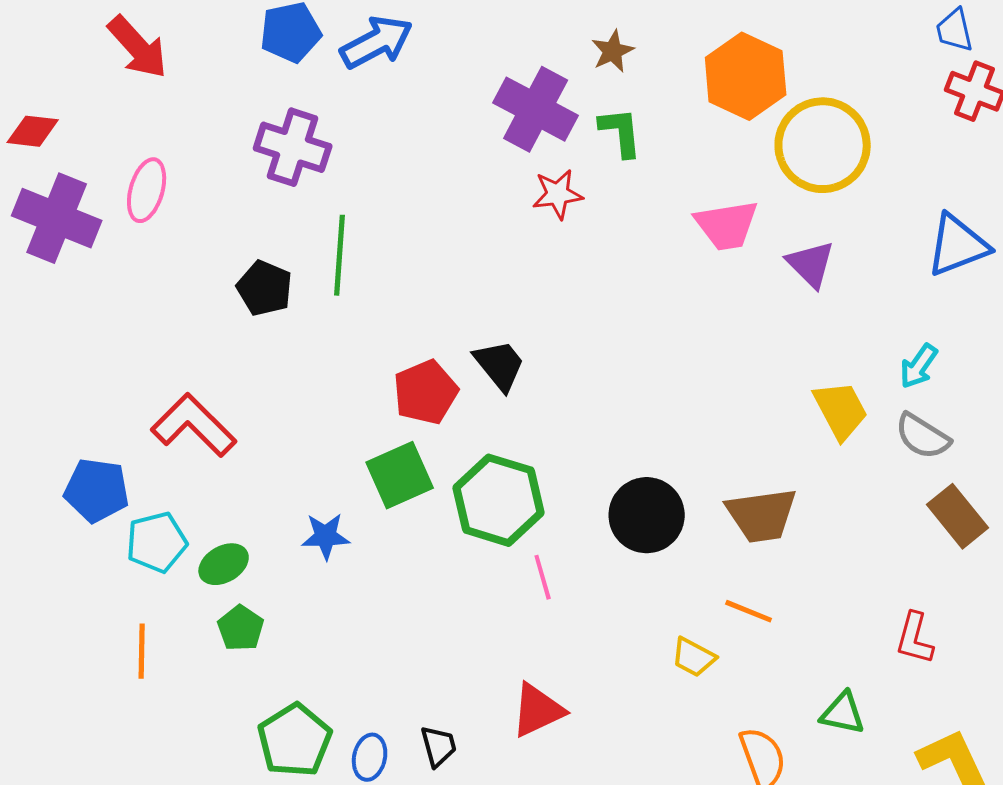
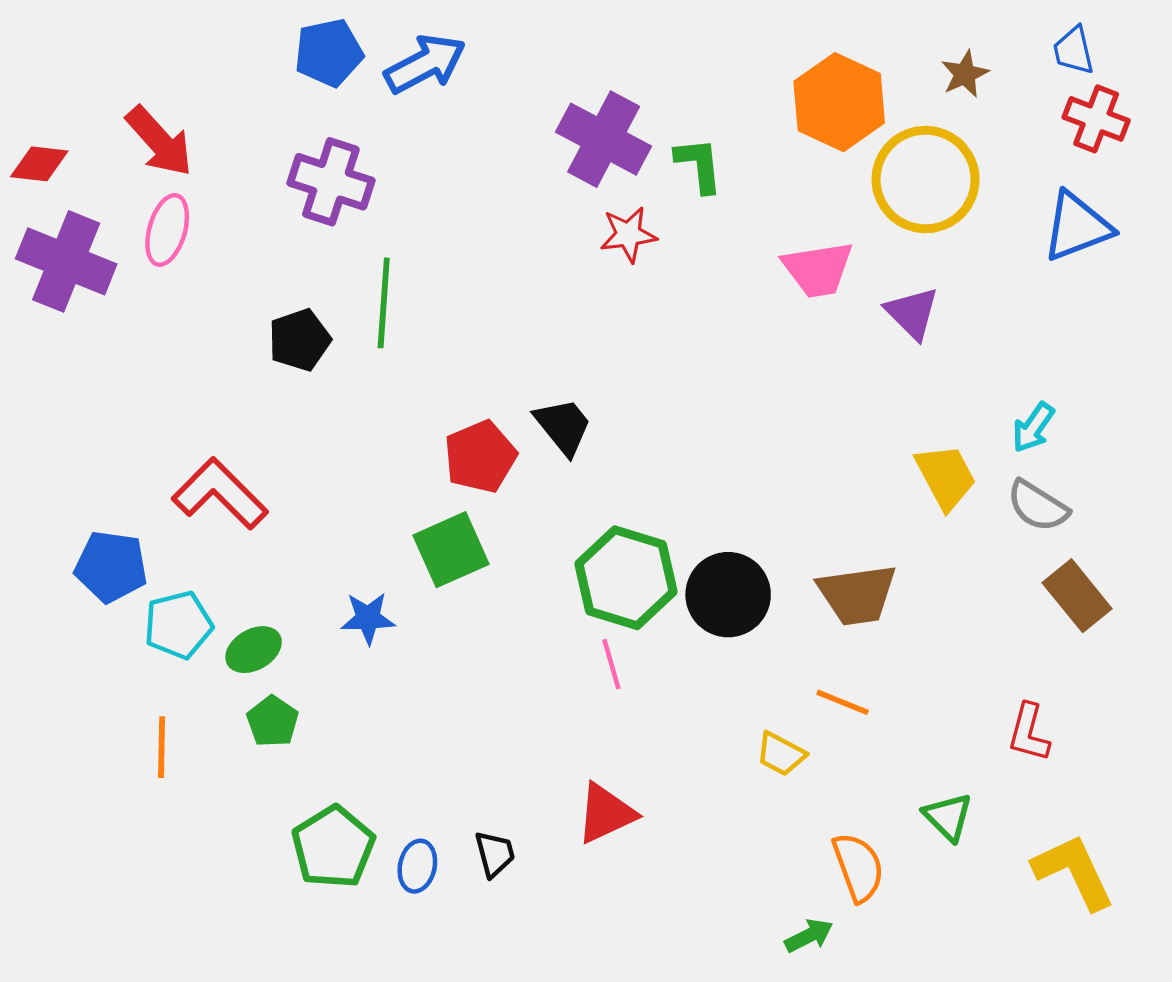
red arrow: (138, 47) -> (159, 141), moved
brown star: (613, 51) -> (965, 74), moved
blue triangle: (958, 245) -> (1077, 227), moved
black pentagon: (265, 288) -> (300, 340), turned 30
green hexagon: (499, 500) -> (626, 578), moved
green triangle: (843, 713) -> (948, 817), turned 33

